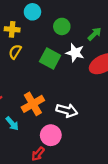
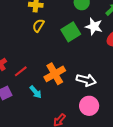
green square: (50, 58) -> (71, 32), turned 30
pink circle: (51, 135) -> (89, 106), moved

